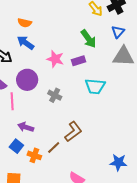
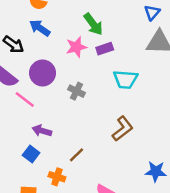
green arrow: (88, 39) -> (93, 24), moved
pink star: (55, 59) -> (76, 47), turned -30
pink line: (12, 101) -> (25, 100), turned -48
brown L-shape: (73, 132) -> (123, 129), moved
orange cross: (34, 155) -> (57, 177), moved

